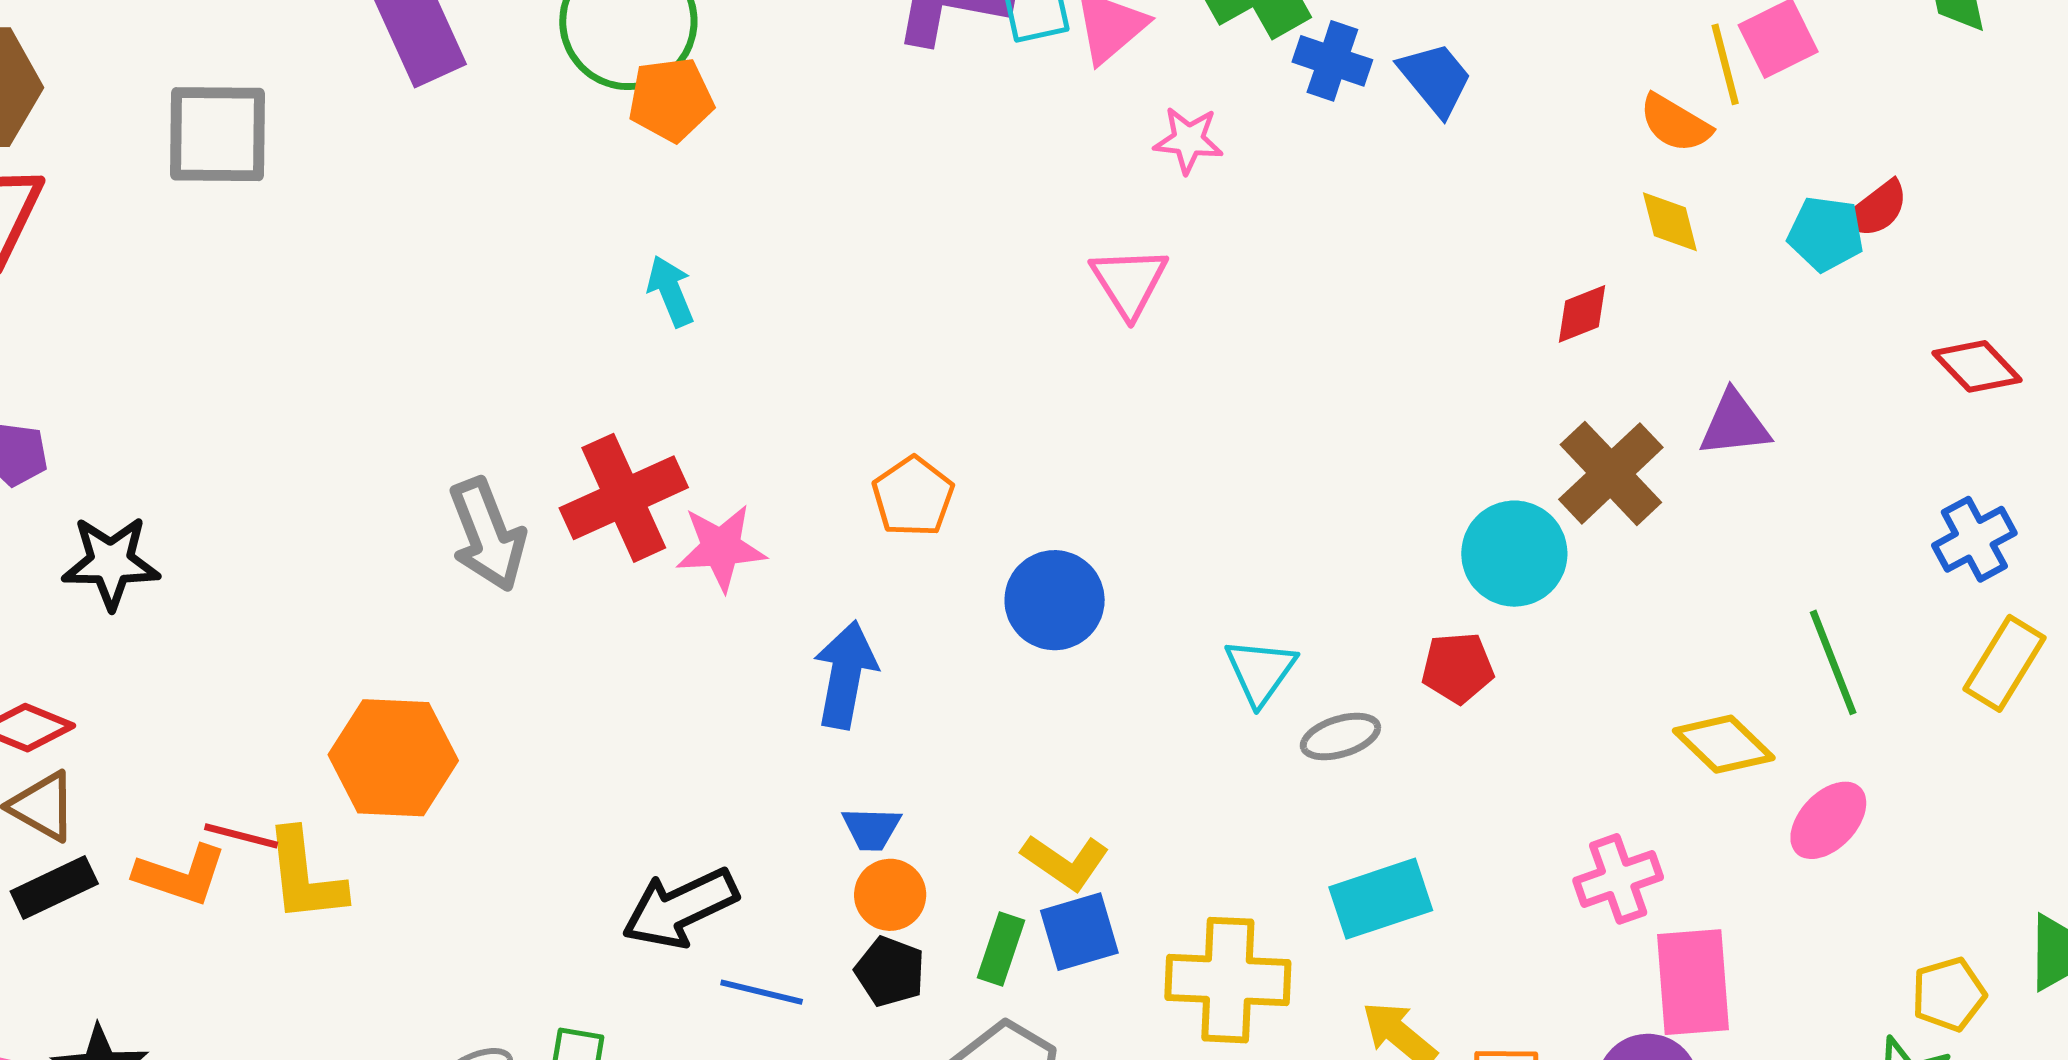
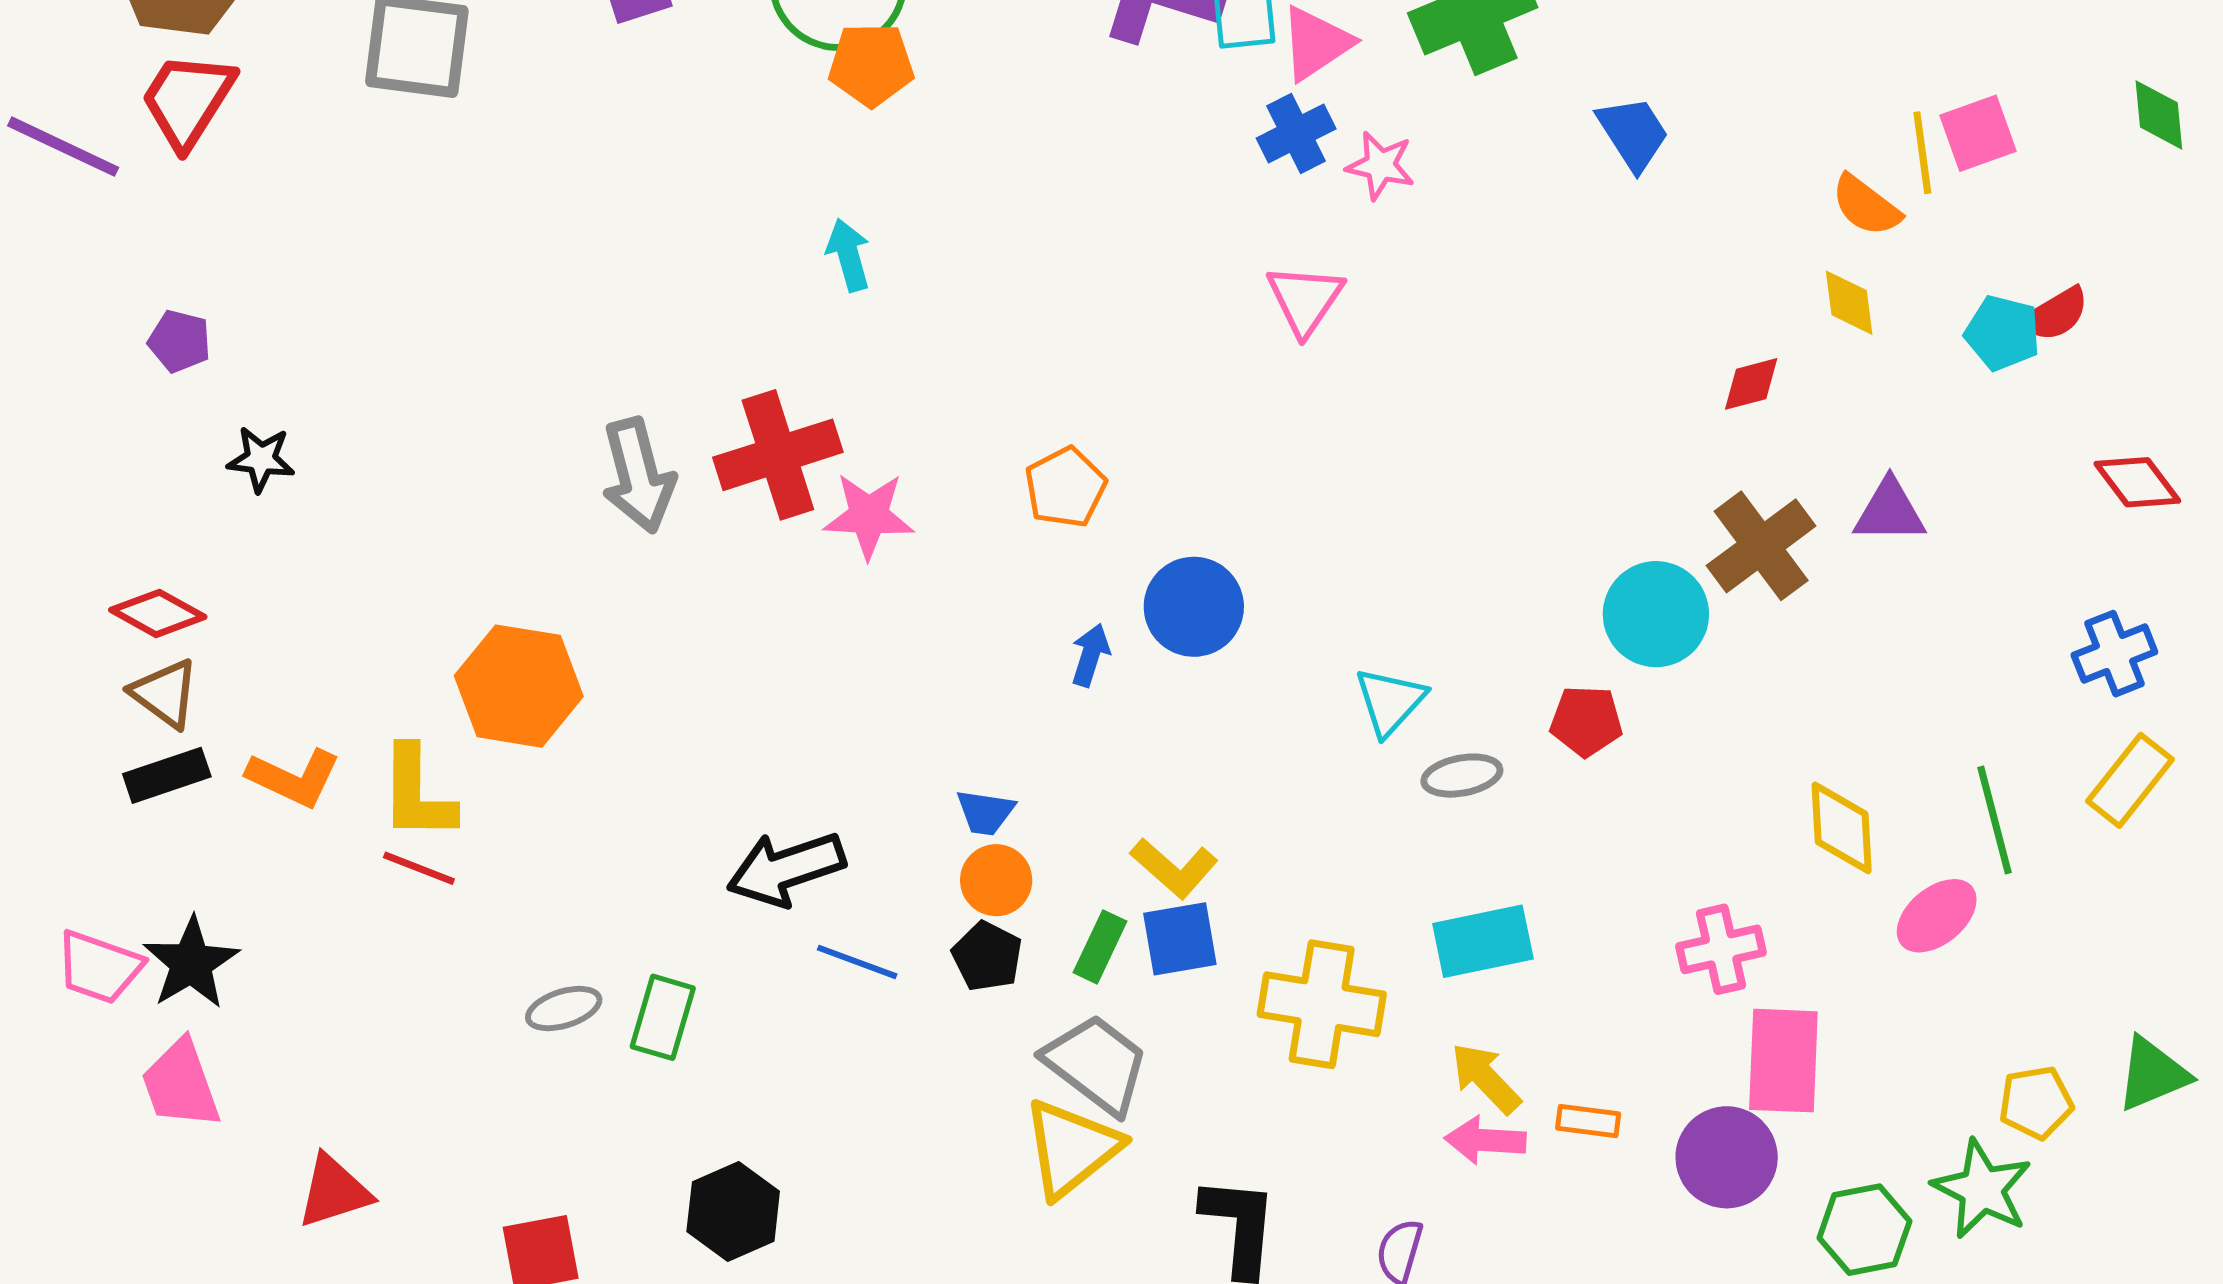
blue cross: (1332, 61) -> (1296, 133), moved, turned 38
black star: (111, 562) -> (261, 459), size x0.7
green line: (1833, 662) -> (1994, 820), moved
blue arrow: (845, 675) -> (1090, 655), moved, size x0.6
yellow diamond: (1724, 744) -> (1842, 828), turned 36
red line: (241, 836) -> (419, 868), moved

